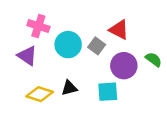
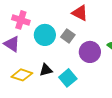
red triangle: (119, 30) -> (80, 13), moved
cyan square: (108, 92) -> (68, 78), moved, turned -36

